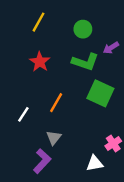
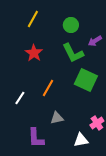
green L-shape: (85, 62) -> (73, 53), turned 45
gray triangle: (54, 138) -> (57, 118), moved, turned 40
purple L-shape: (42, 161) -> (36, 138), turned 135

